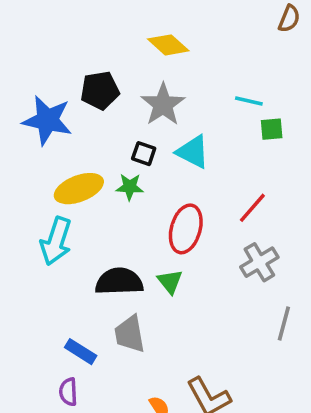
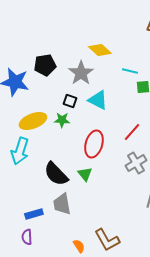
yellow diamond: (168, 45) -> (100, 50), moved
black semicircle: (119, 281) -> (56, 174), turned -132
blue rectangle: (81, 352) -> (34, 214), turned -48

